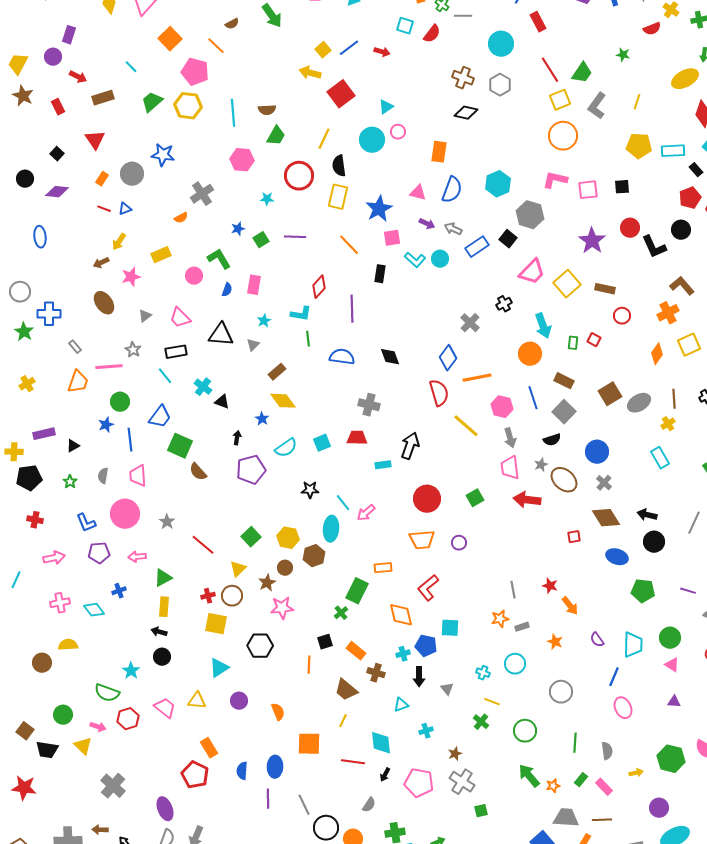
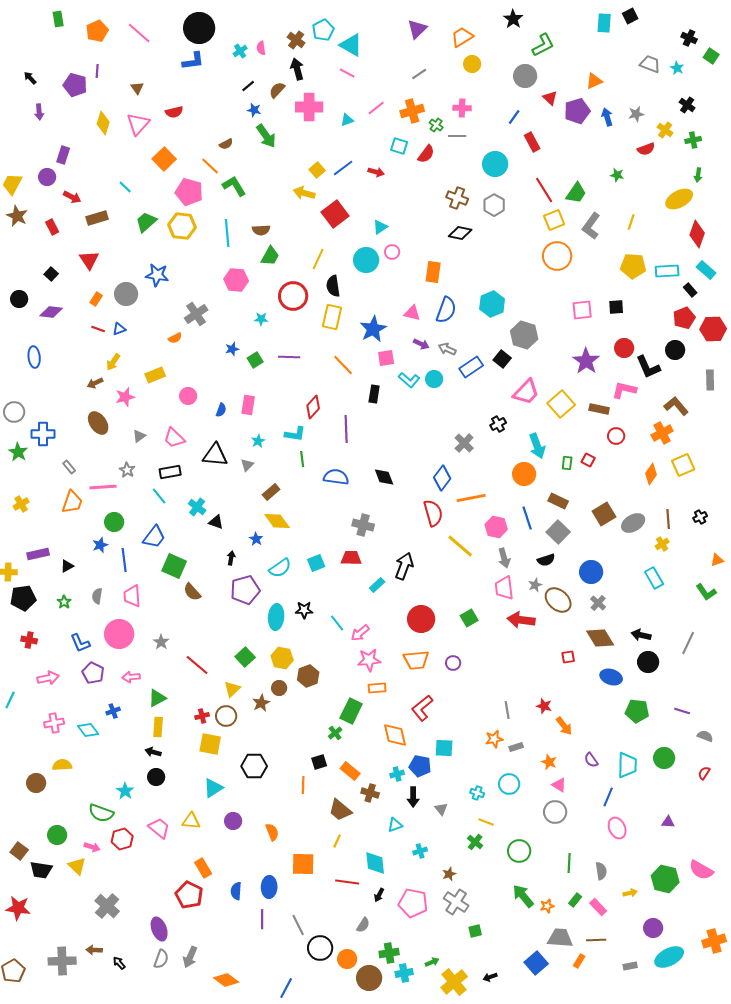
pink L-shape: (555, 180) -> (624, 390), moved
green L-shape: (219, 259) -> (234, 186), moved
cyan rectangle: (383, 465) -> (377, 585), turned -35
cyan ellipse: (331, 529) -> (276, 617), moved
purple pentagon: (99, 553) -> (93, 673), turned 30
pink star: (282, 608) -> (369, 660), moved
pink triangle: (672, 665) -> (559, 785), moved

